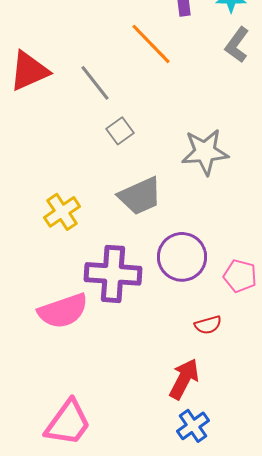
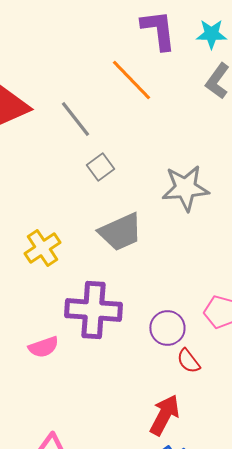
purple circle: (182, 257) -> (167, 328), moved, size x0.7
pink semicircle: (63, 311) -> (43, 347), size x0.6
red semicircle: (208, 325) -> (188, 361), turned 68

